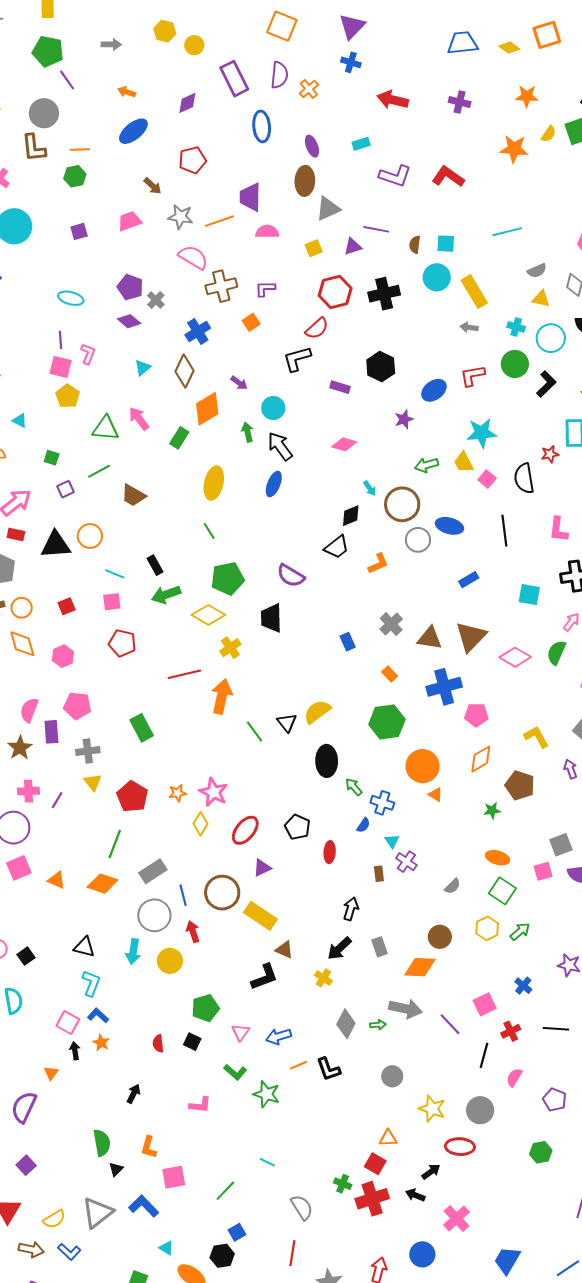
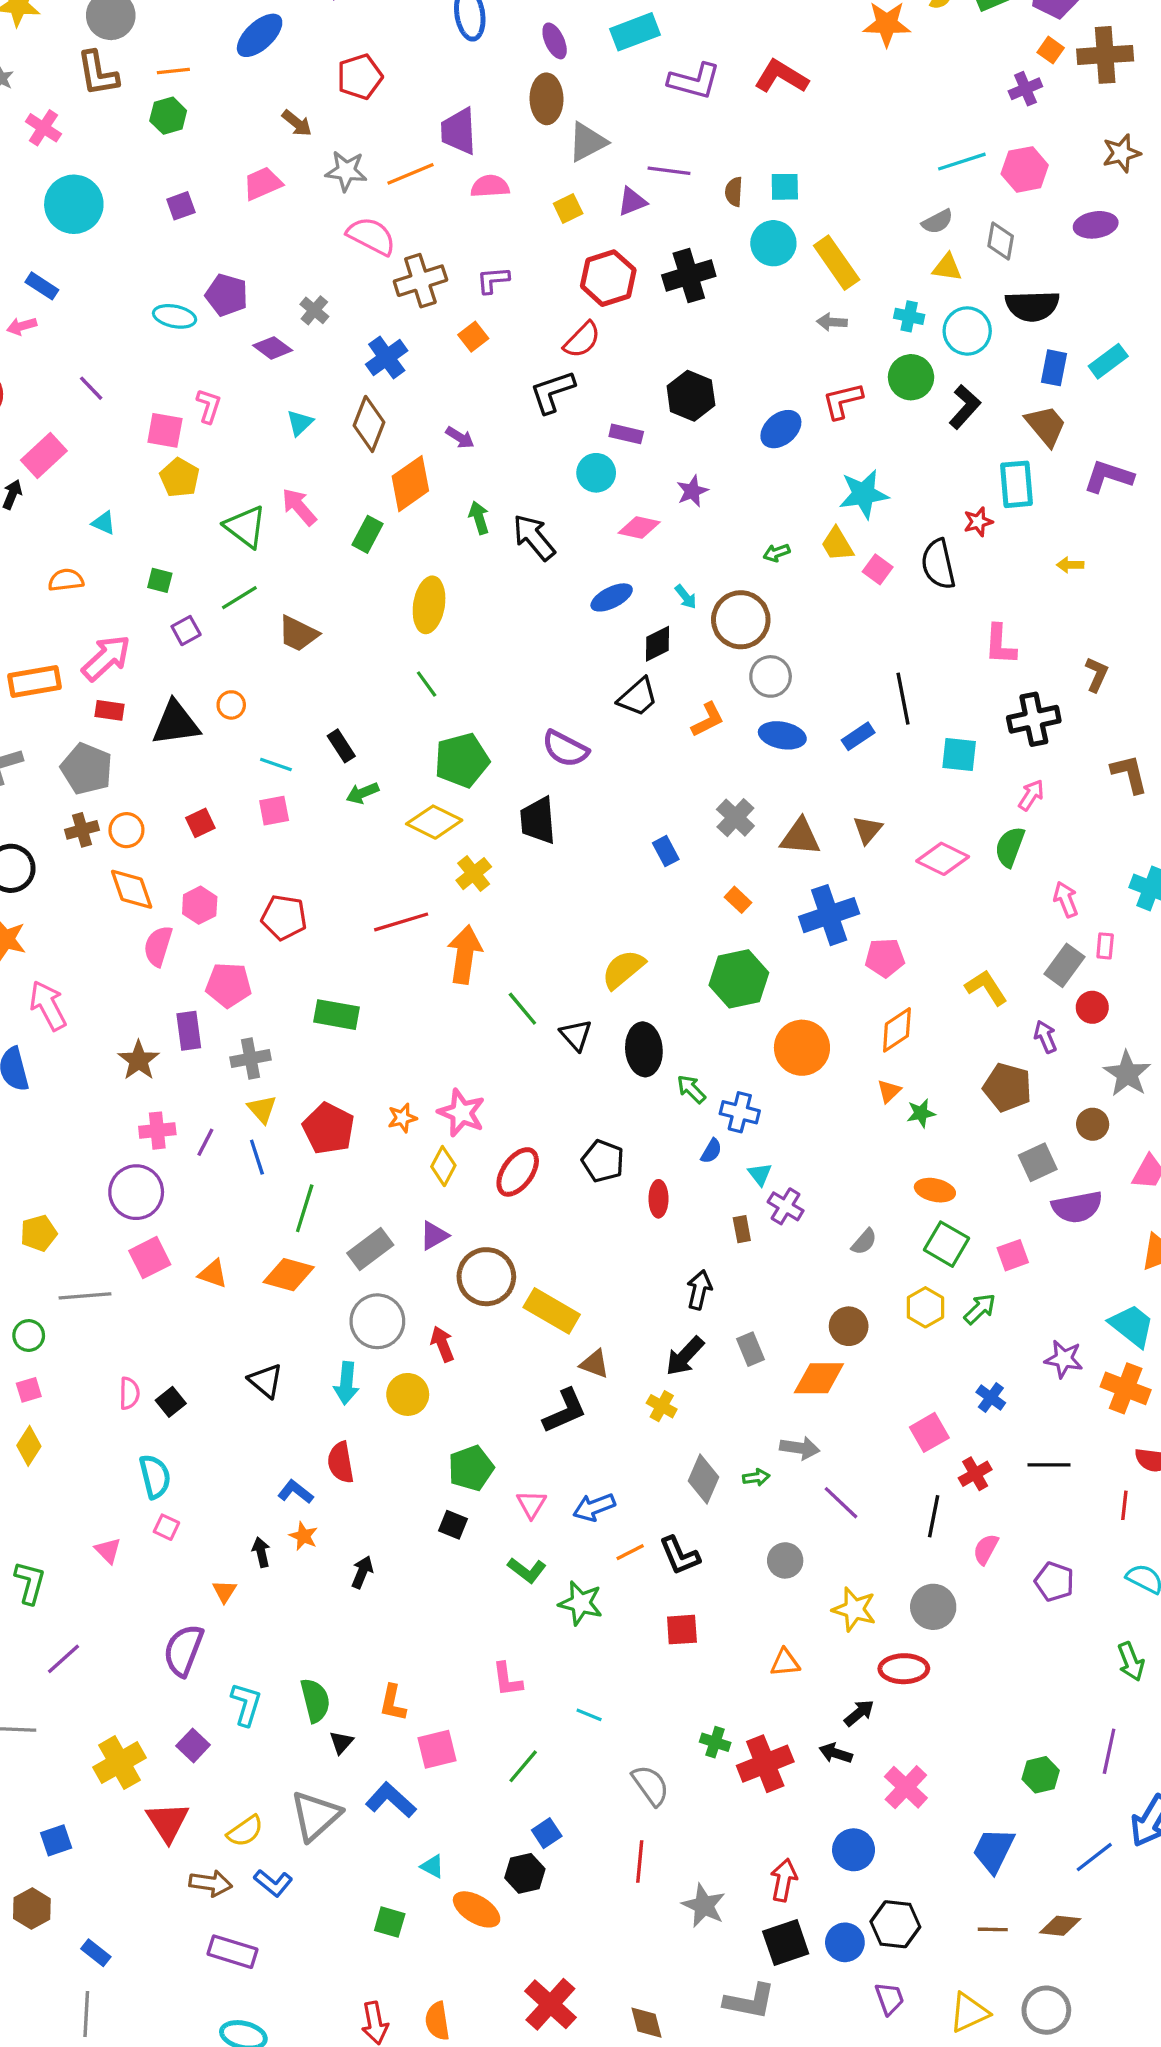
cyan rectangle: (361, 144) -> (635, 32), size x1.6
cyan line: (507, 232) -> (962, 162), moved
purple pentagon: (130, 287) -> (227, 295), moved
purple line: (60, 340) -> (91, 388), moved, turned -36
cyan circle: (273, 408) -> (596, 473), moved
purple star: (404, 419) -> (692, 491), moved
green triangle: (106, 428) -> (245, 527), turned 36
green arrow: (426, 465) -> (777, 553), size x0.7
blue ellipse: (274, 484) -> (612, 597), moved, turned 45
blue ellipse: (449, 526) -> (782, 735), moved
black line: (504, 531) -> (903, 699), moved
orange circle: (90, 536) -> (231, 705), size x0.7
green arrow: (166, 595) -> (362, 793), size x0.7
brown triangle: (471, 637) -> (868, 830), size x0.6
red pentagon: (122, 643) -> (284, 917), moved
pink semicircle: (29, 710) -> (158, 946), moved
black triangle: (287, 723) -> (576, 1035), moved
green rectangle: (142, 728) -> (336, 1015), turned -48
brown pentagon: (520, 785) -> (1007, 1087), moved
orange triangle: (436, 795) -> (889, 1091), moved, turned 49
purple triangle: (262, 868) -> (434, 1235), moved
pink square: (543, 871) -> (1013, 1255), moved
blue line: (183, 895) -> (257, 1157), moved
black triangle: (84, 947) -> (266, 1381), turned 30
cyan L-shape: (91, 983) -> (246, 1704), moved
gray arrow: (405, 1009) -> (800, 1448), size x0.7
pink square: (68, 1023) -> (166, 1527), moved, size x0.7
purple line: (450, 1024) -> (841, 1503), moved
red semicircle: (158, 1044) -> (341, 1462), moved, size x1.4
black arrow: (133, 1094) -> (362, 1572), moved
pink L-shape: (200, 1105) -> (507, 1680), moved, turned 80
green hexagon: (541, 1152) -> (1041, 1775), moved
red square: (375, 1164) -> (682, 1630), moved, turned -30

